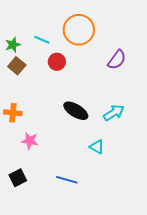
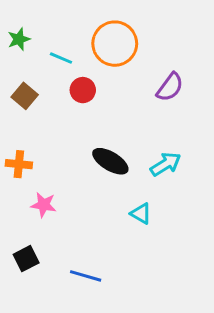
green star: (13, 45) -> (19, 39), moved
blue line: (67, 180) -> (86, 276), moved

